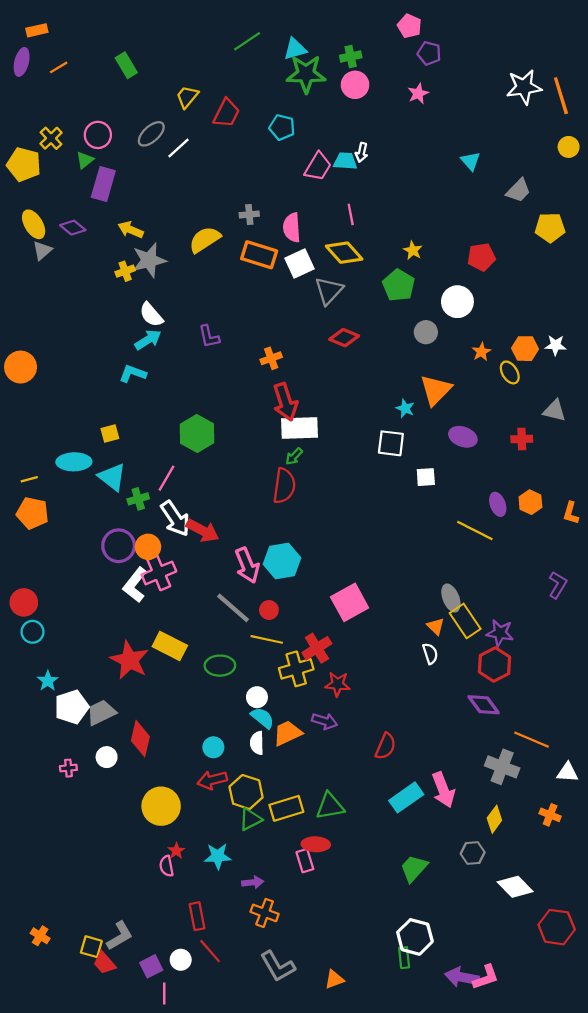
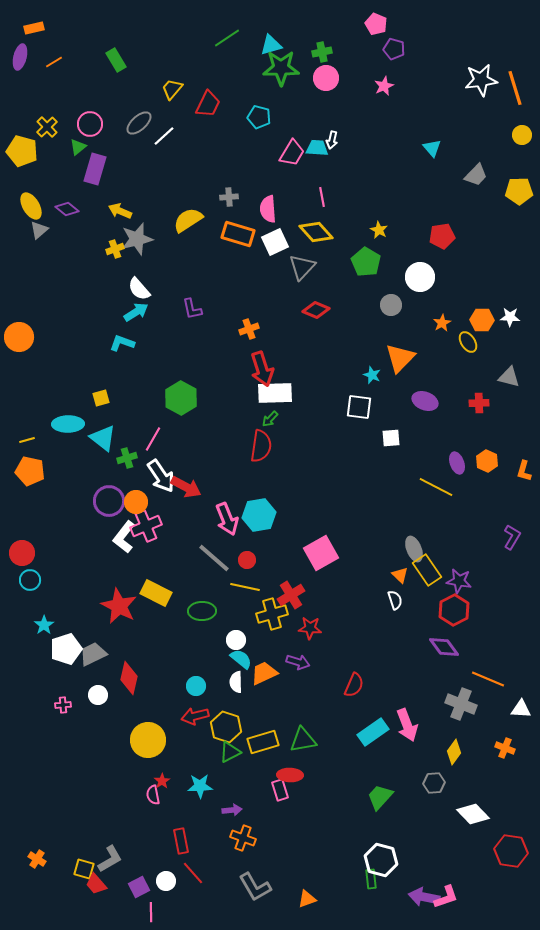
yellow pentagon: (550, 228) -> (519, 191), moved

